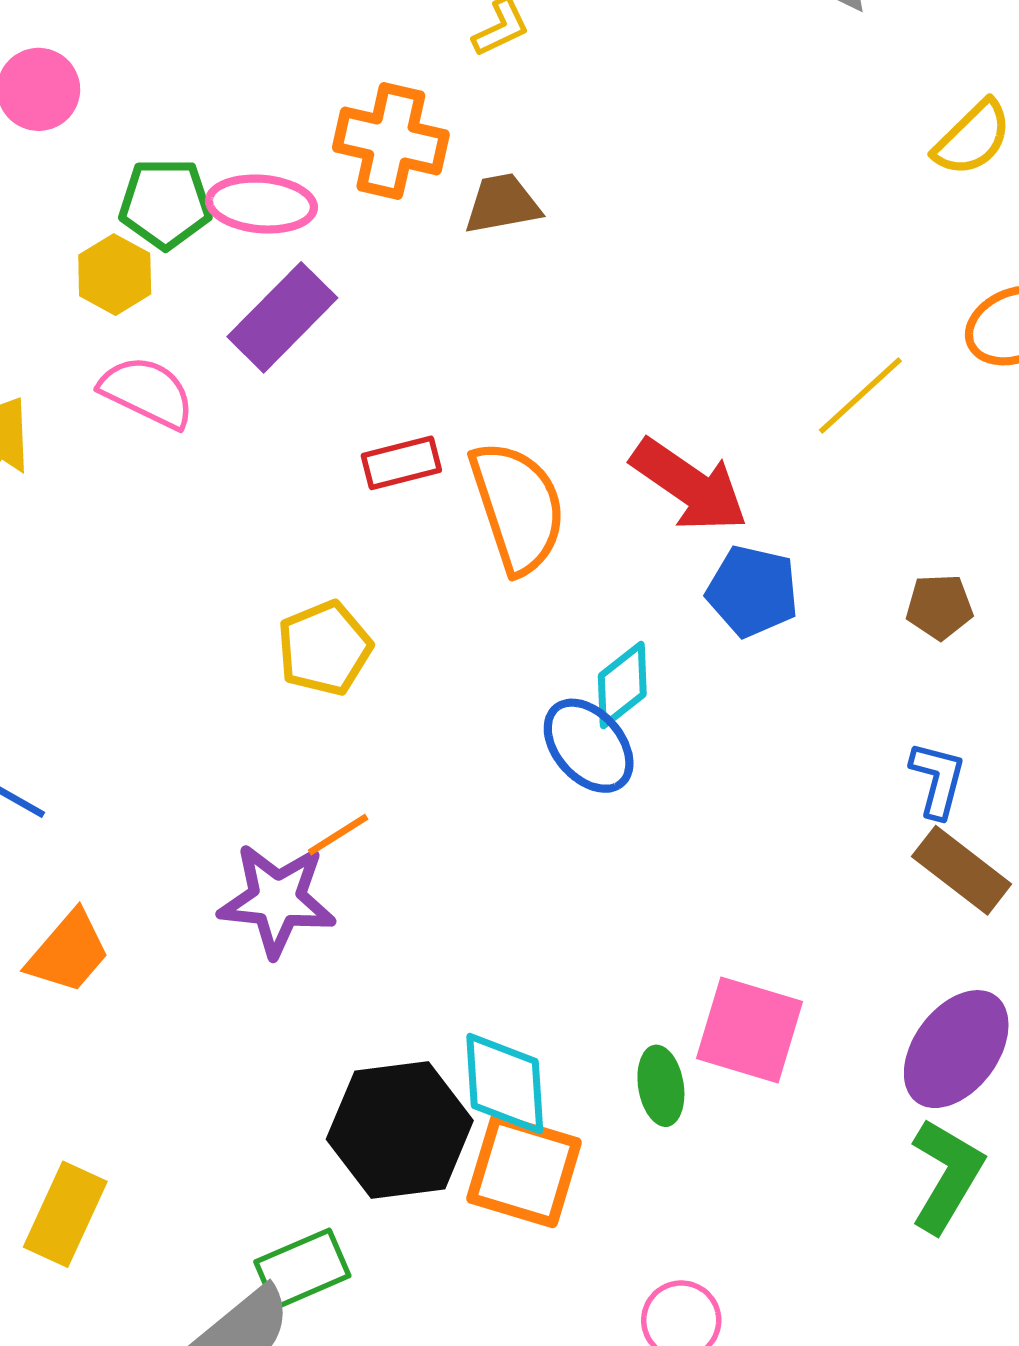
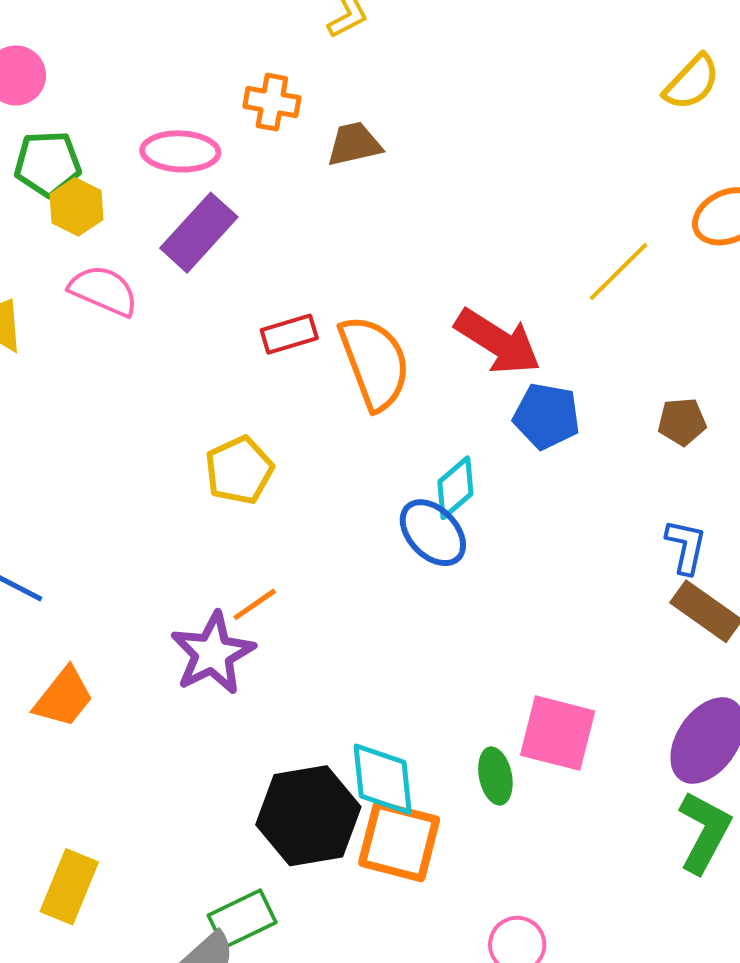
orange cross: (391, 141) -> (272, 102), size x0.7
green pentagon: (165, 204) -> (48, 164), moved
purple star: (277, 900) -> (213, 653), turned -30

